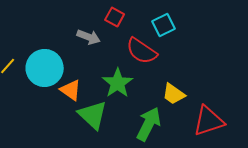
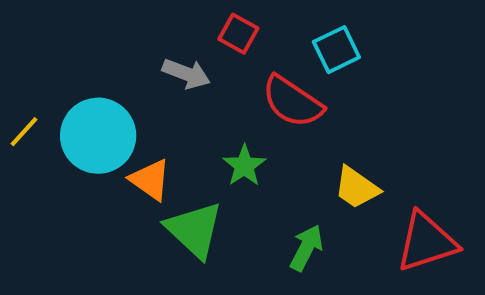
green star: (118, 83) -> (244, 166), size x0.7
green arrow: (149, 124) -> (306, 248), size x0.7

